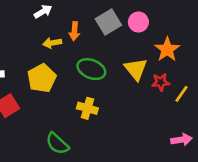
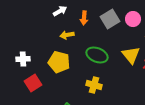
orange arrow: (74, 31) -> (84, 18), moved
yellow pentagon: (42, 78) -> (59, 62), turned -30

